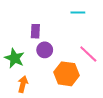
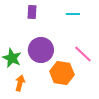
purple rectangle: (35, 31) -> (32, 12), moved
purple circle: (45, 50) -> (41, 50), size x1.6

